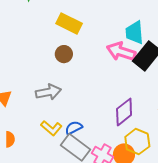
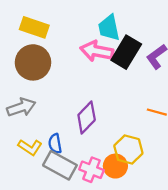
brown circle: (64, 54) -> (33, 62), size x1.8
purple diamond: (124, 112) -> (87, 118), moved
blue semicircle: (74, 128) -> (55, 144), turned -66

